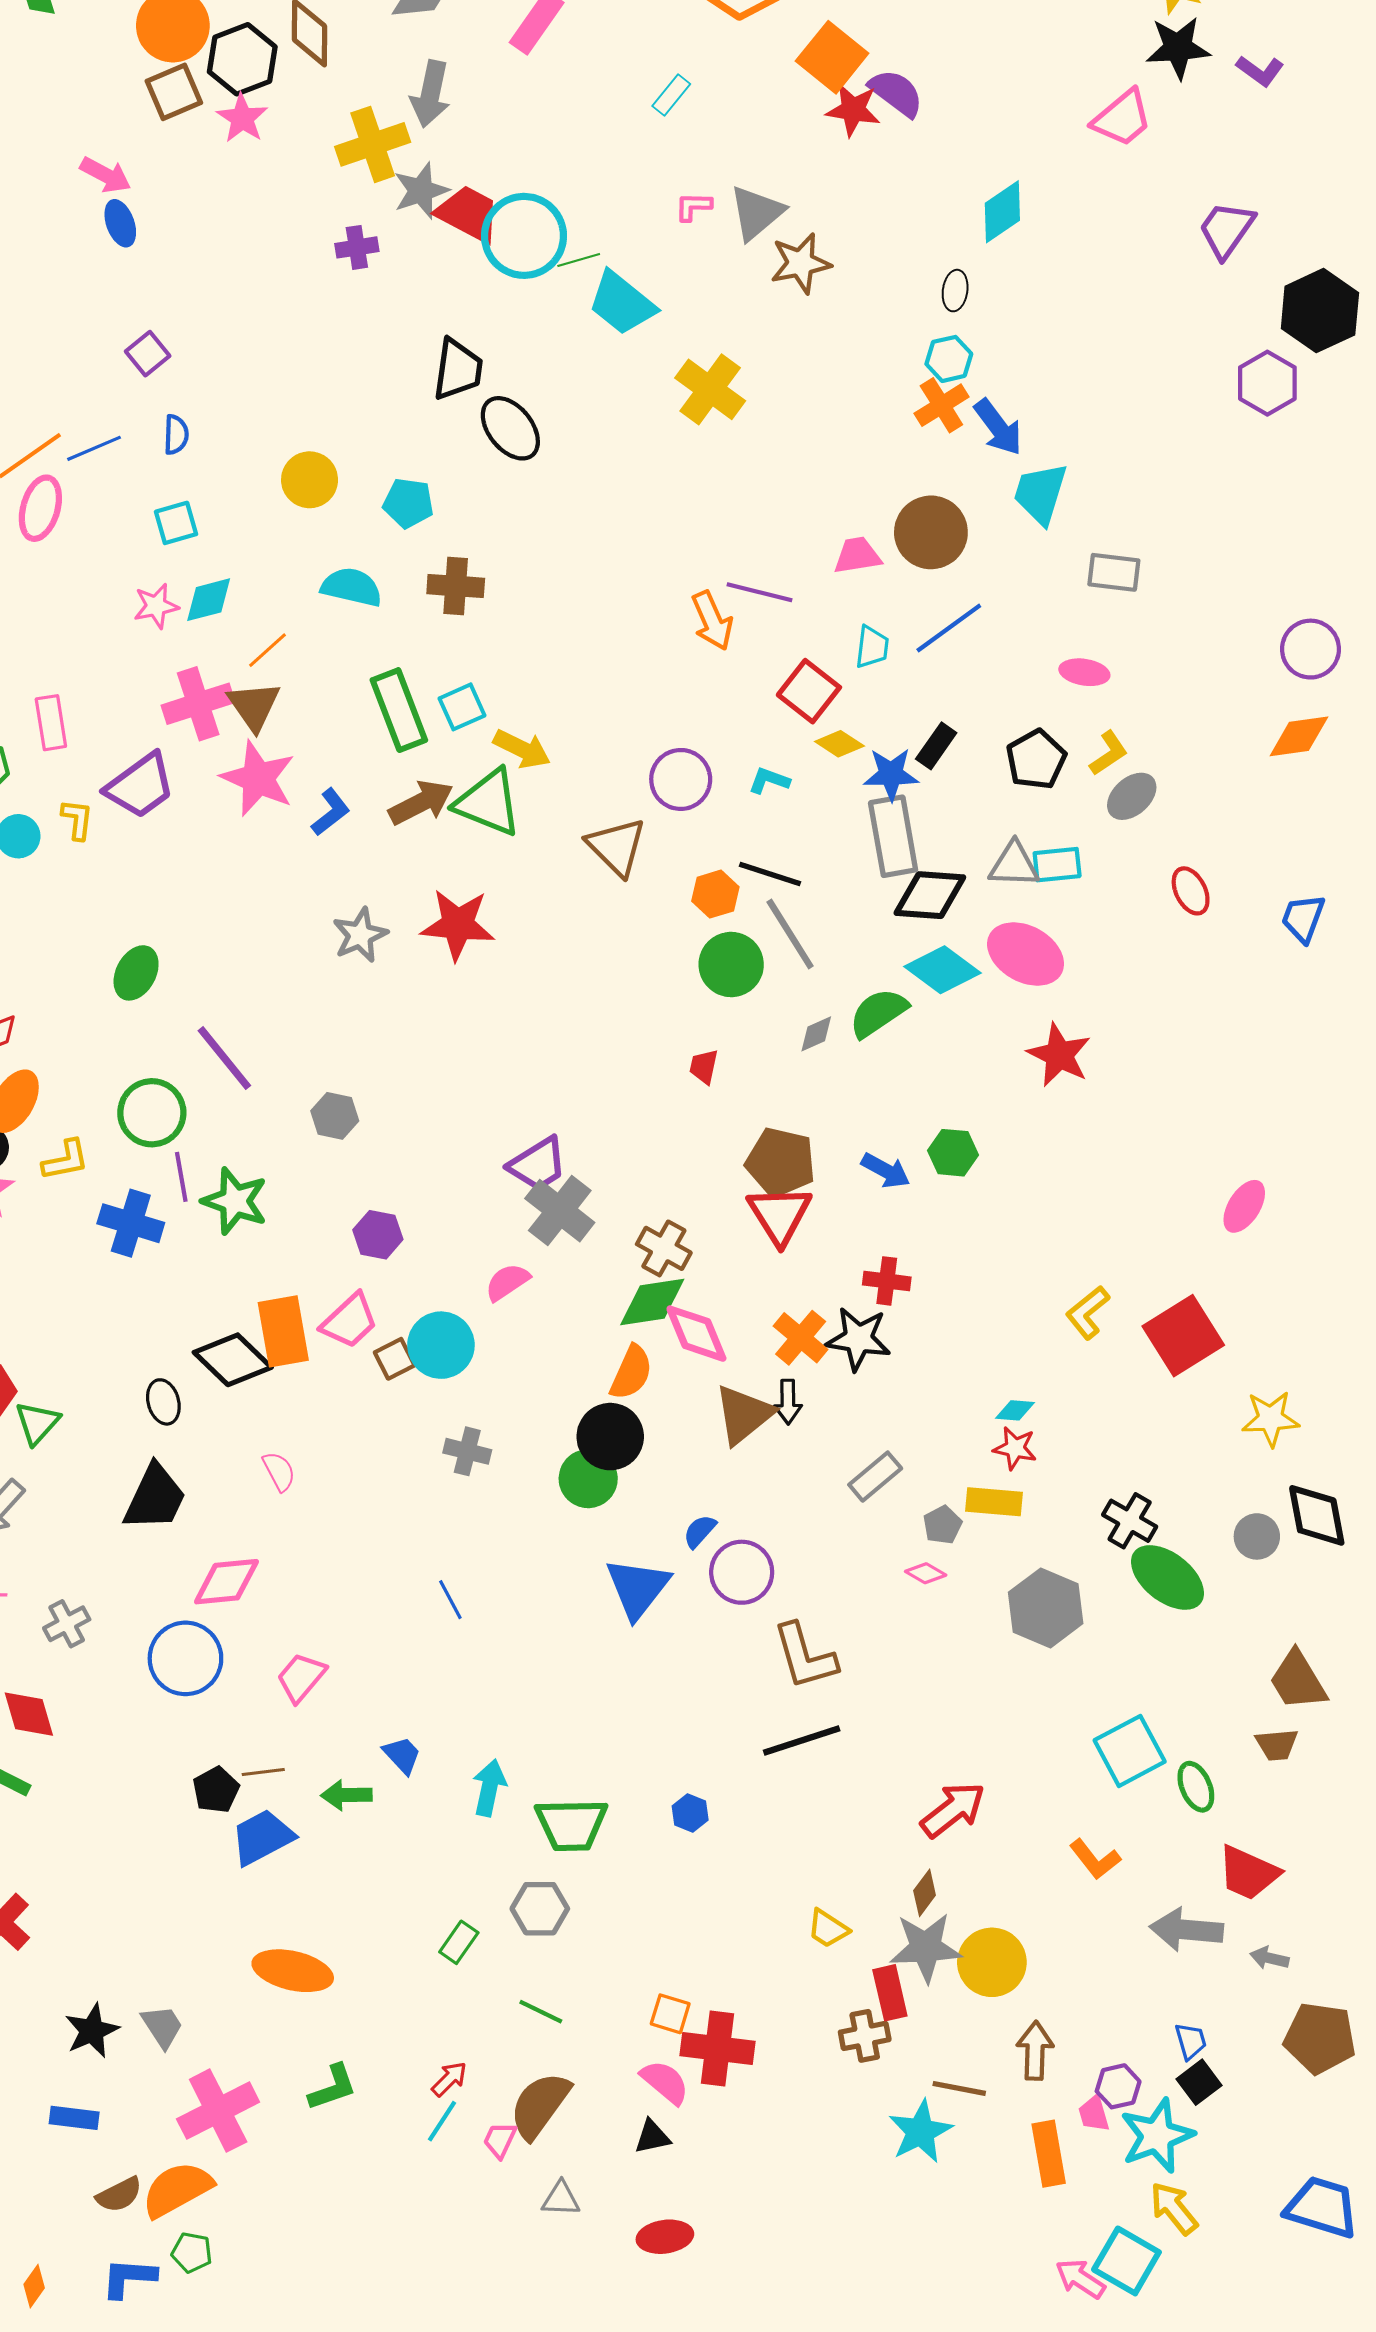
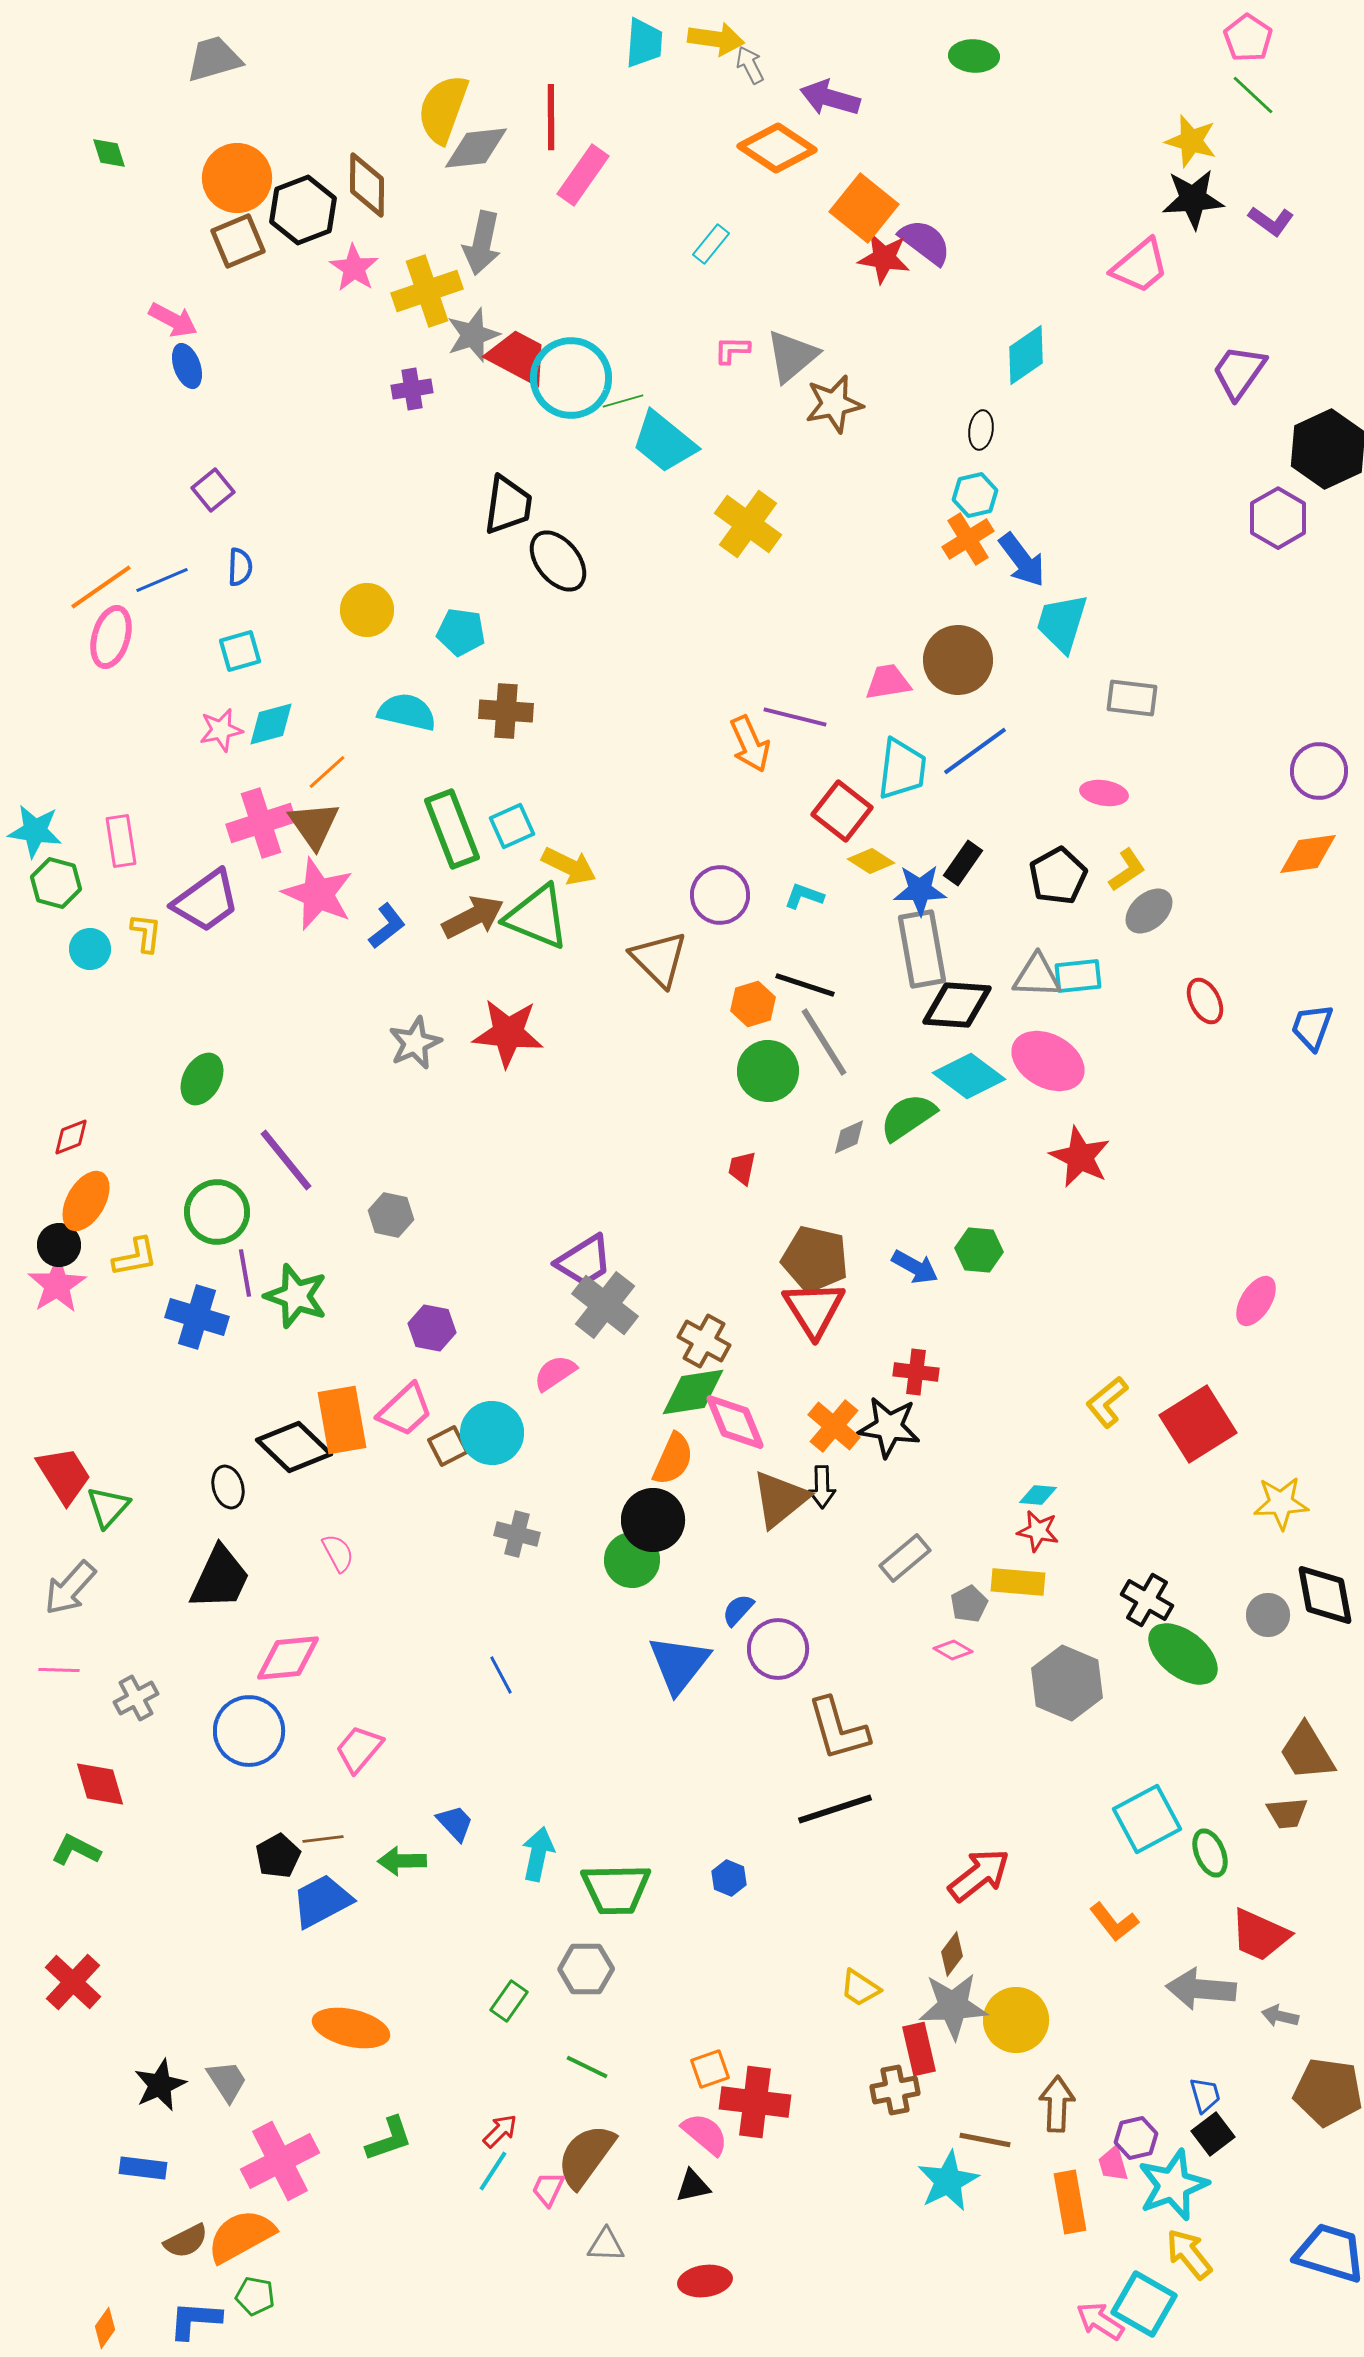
pink star: (242, 118) -> (354, 268), moved
cyan trapezoid: (872, 647) -> (902, 769), size x1.5
orange square: (670, 2014) -> (710, 2069), turned -36

